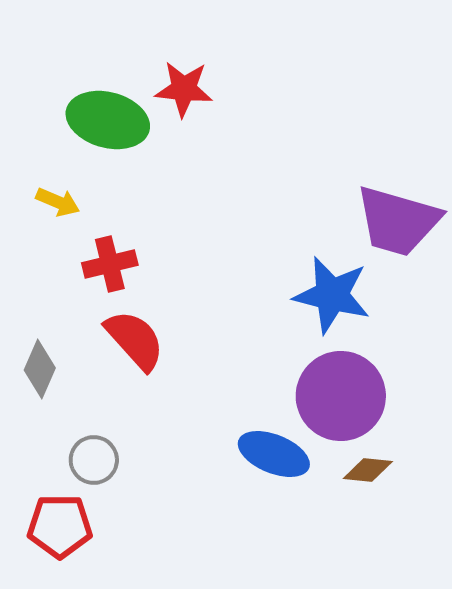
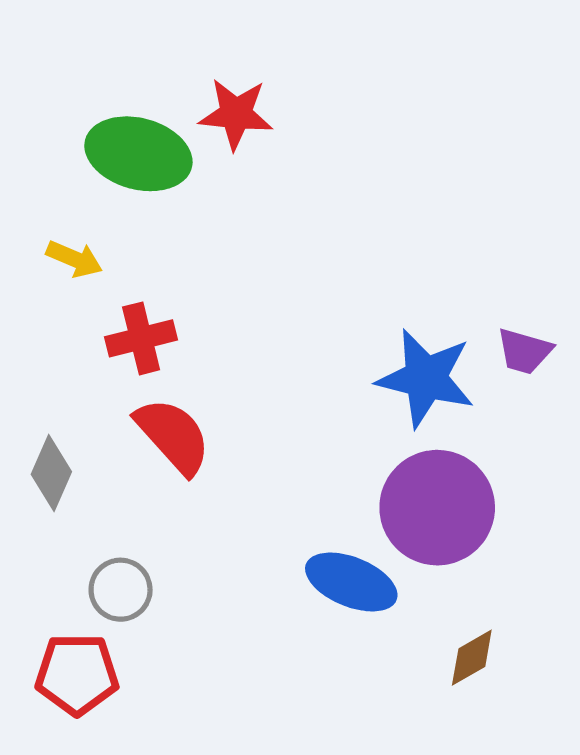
purple trapezoid: (398, 221) -> (524, 351), moved, size x0.5
brown diamond: (368, 470) -> (472, 658), moved, turned -36

